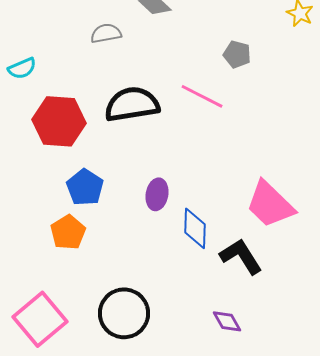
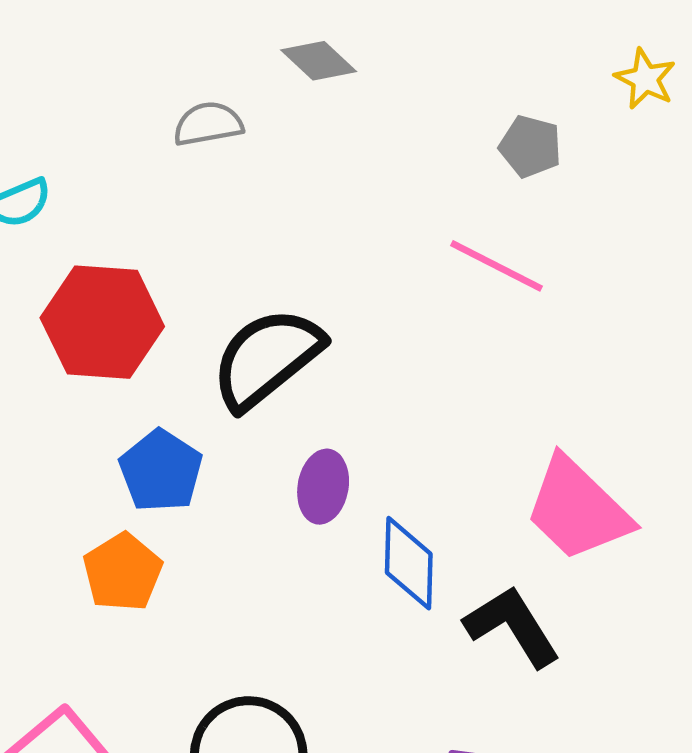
gray pentagon: (237, 54) -> (530, 146), moved
pink line: (202, 96) -> (497, 266), moved
black semicircle: (132, 104) -> (267, 358), moved, turned -30

